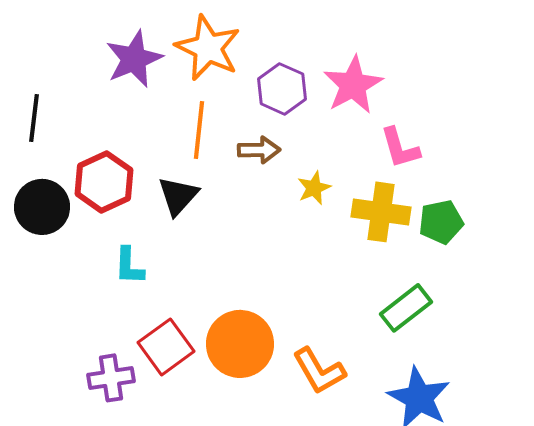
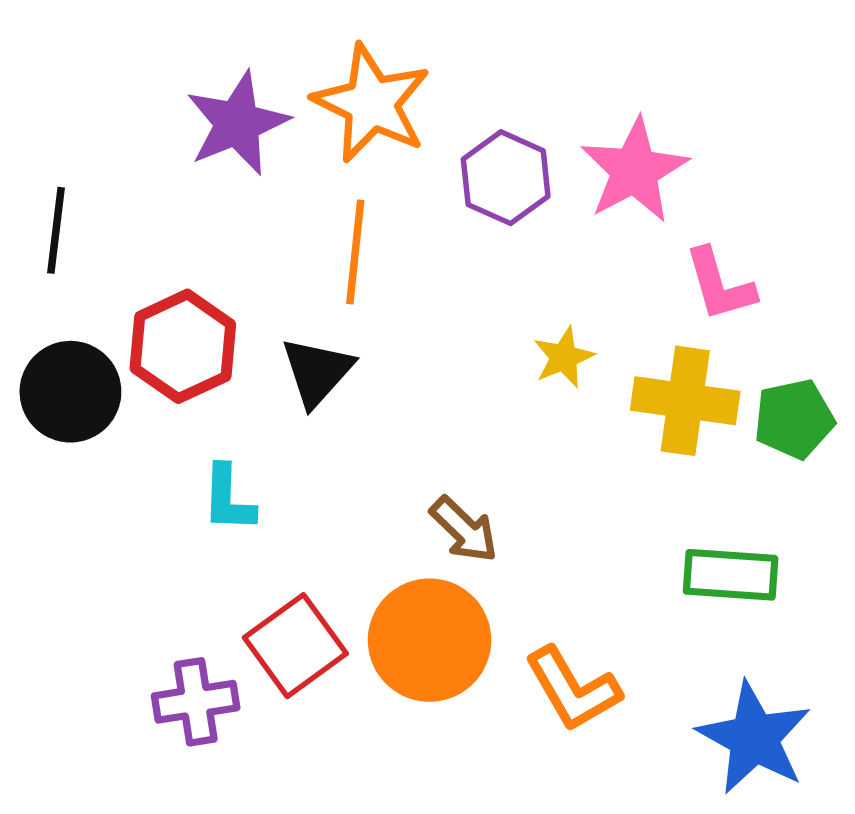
brown arrow: (259, 150) -> (464, 530), moved, turned 45
green rectangle: (406, 308) -> (731, 575), turned 42

